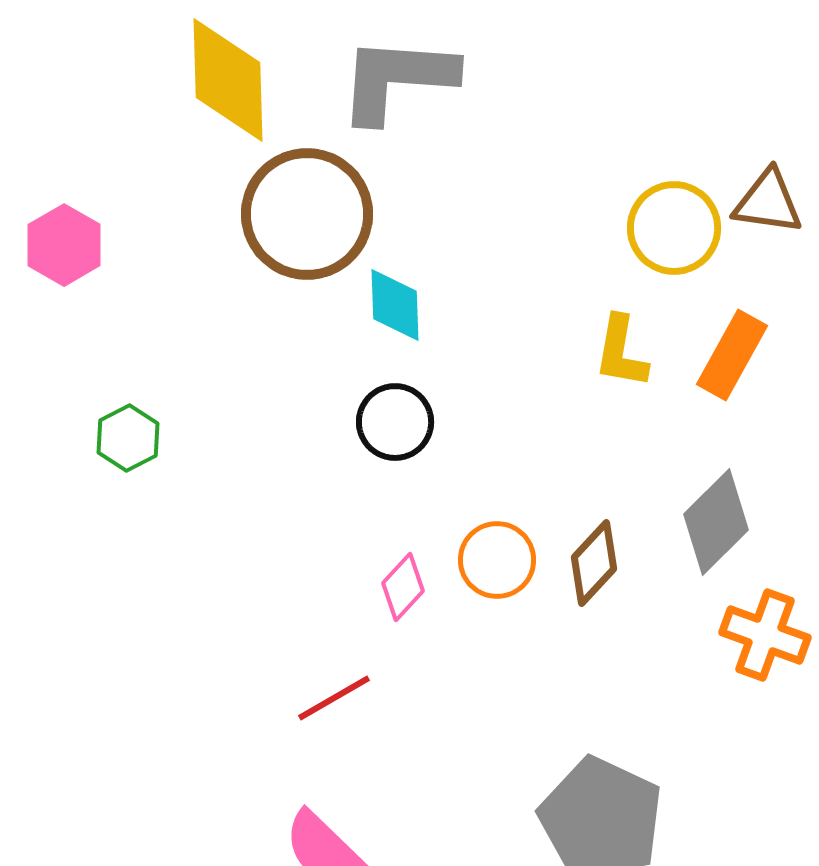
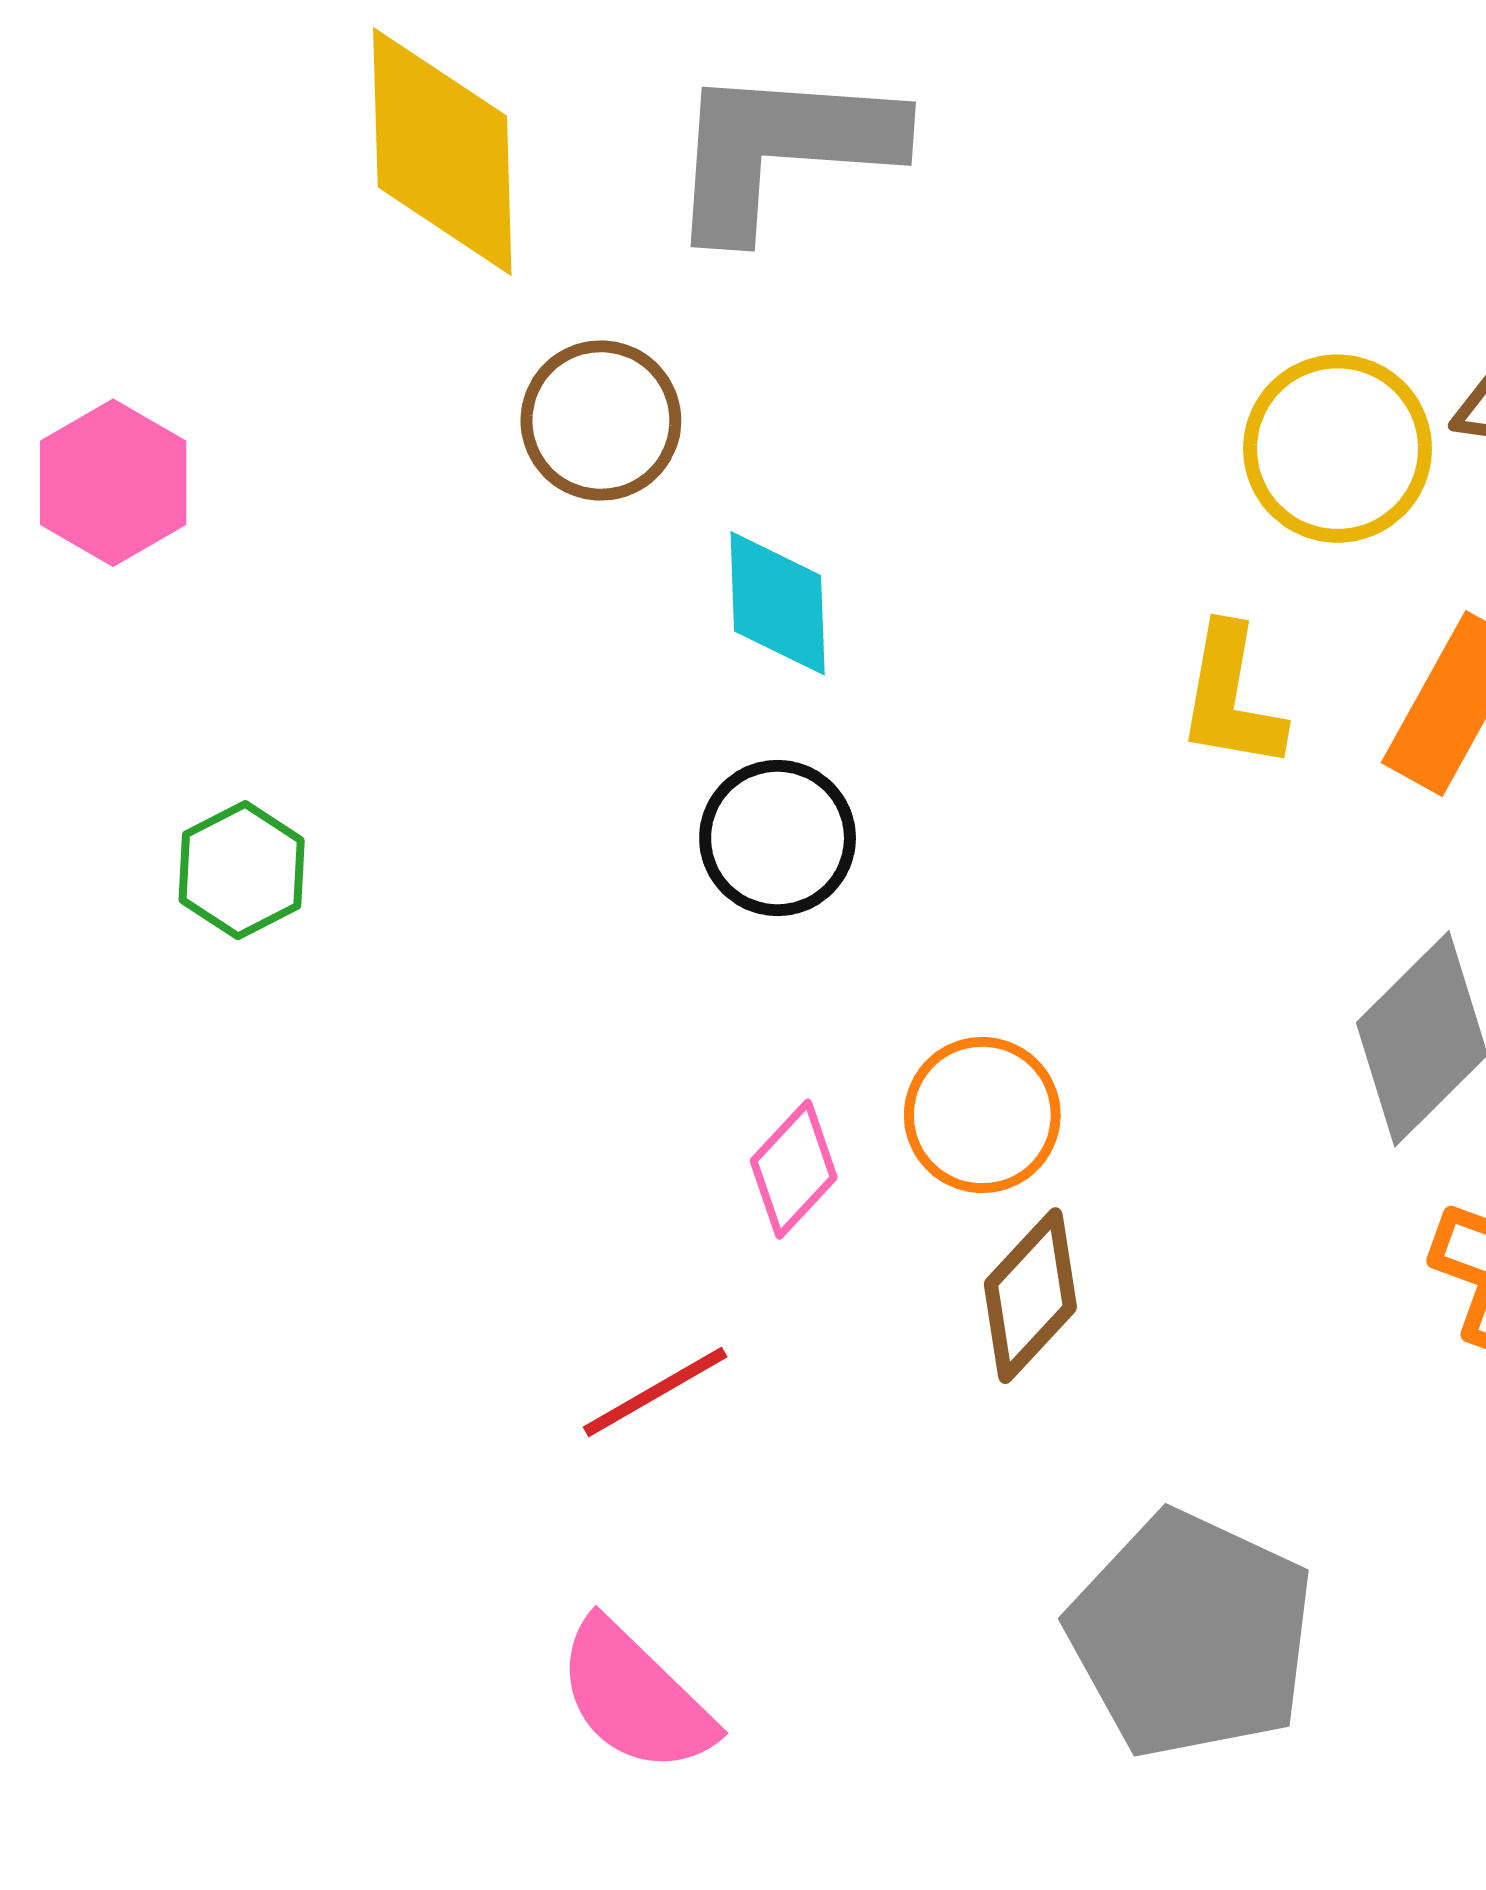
brown circle: (307, 214) -> (601, 420), size x0.6
brown diamond: (594, 563) -> (1030, 1296), moved

